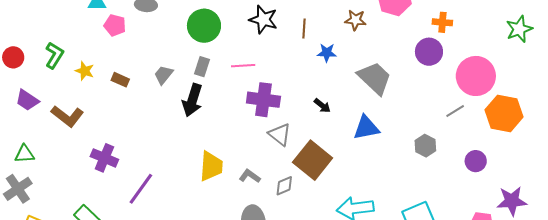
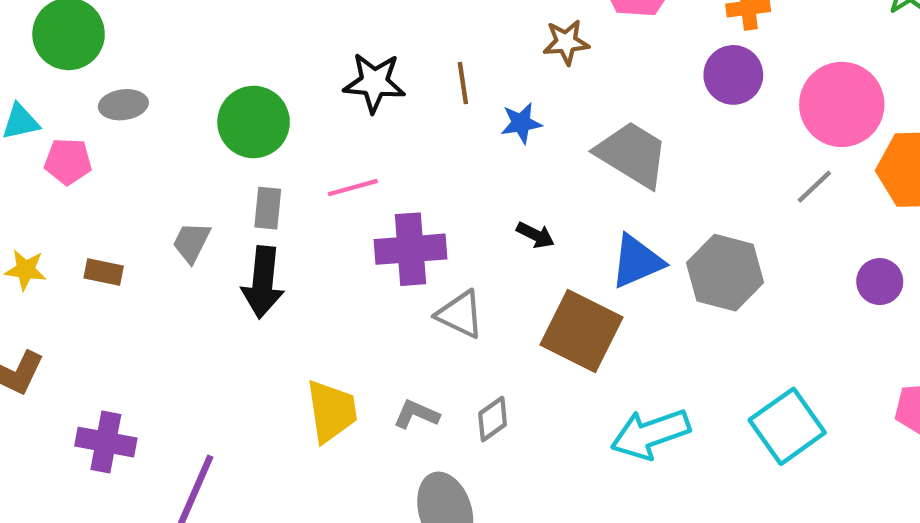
gray hexagon: (425, 146) -> (725, 273), moved, size x1.6
brown square: (313, 160) -> (582, 331), moved

